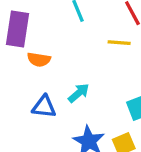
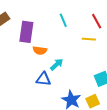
cyan arrow: (79, 93) -> (57, 64), moved

